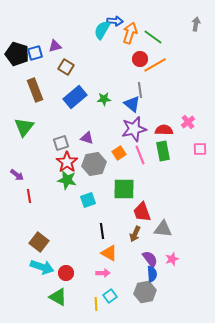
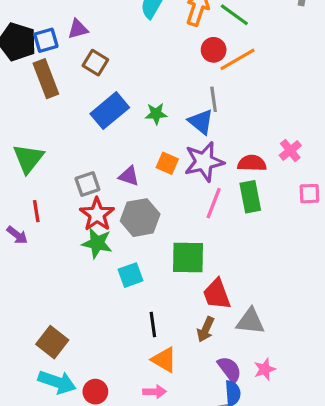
brown rectangle: (35, 90) -> (46, 79), moved
orange square: (119, 153) -> (167, 163), moved, turned -32
pink line: (140, 155) -> (214, 203), turned 42
red line: (29, 196) -> (36, 211), moved

